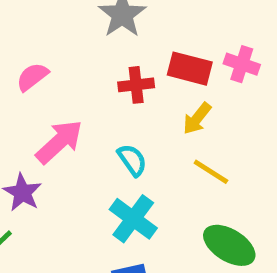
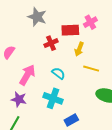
pink cross: (242, 64) -> (90, 22), turned -32
cyan cross: (133, 219) -> (53, 98), moved

